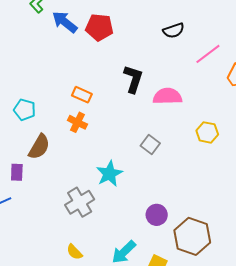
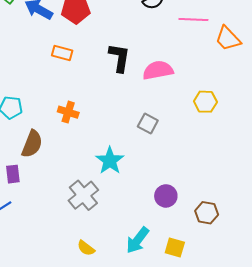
pink line: (208, 54) -> (193, 20), turned 48
orange rectangle: (82, 95) -> (62, 53), moved
brown hexagon: (192, 236) -> (207, 213), size x0.6

